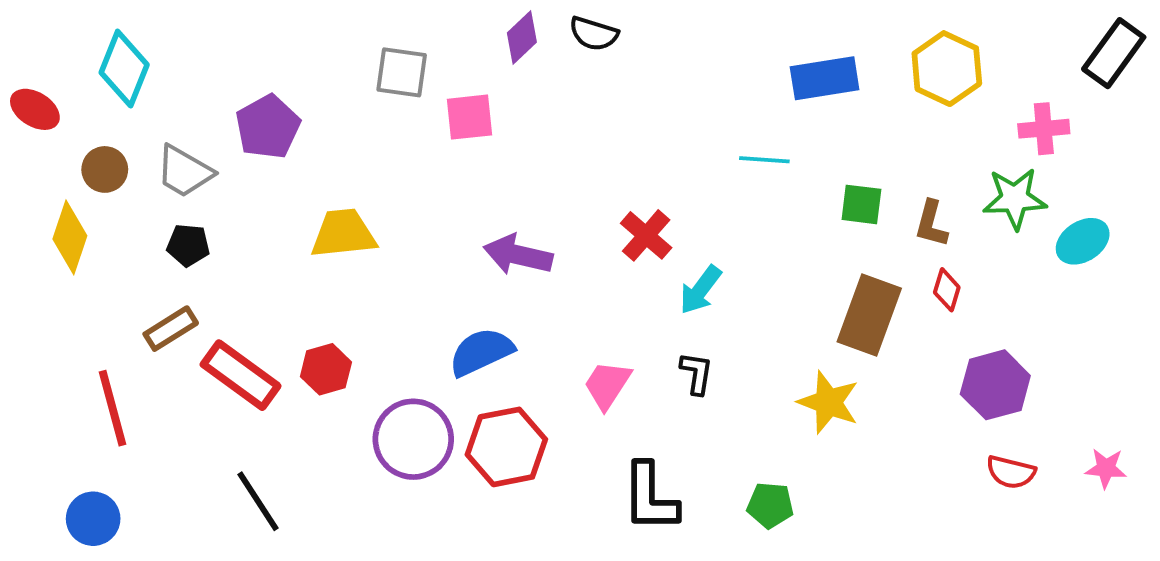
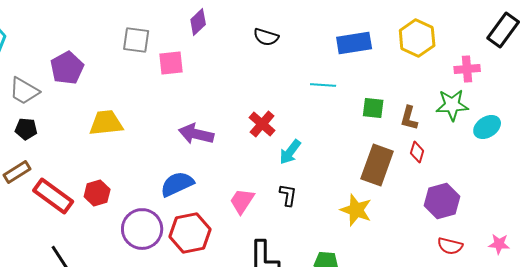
black semicircle: (594, 34) -> (266, 37), moved

